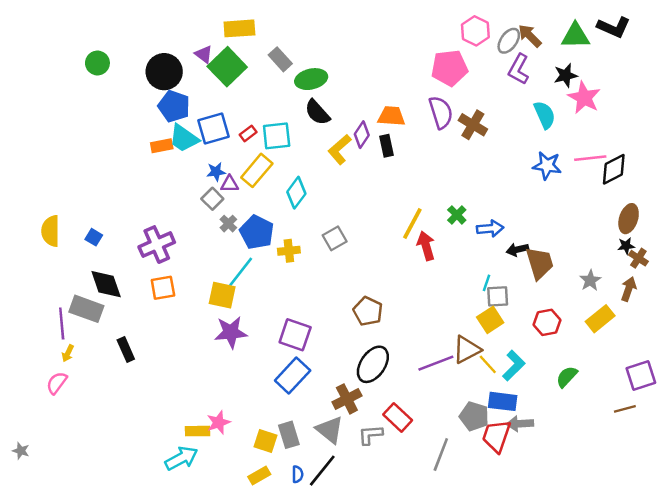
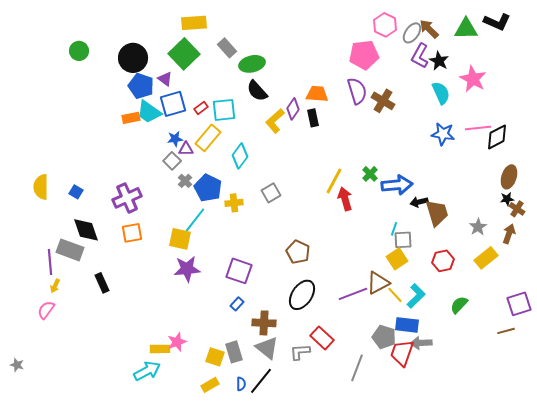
purple triangle: (204, 54) -> (165, 79), moved
black star: (566, 75) -> (439, 61), moved, turned -30
blue arrow: (490, 228) -> (397, 185), size x1.4
blue rectangle: (293, 375) -> (237, 304), size x0.5
brown cross: (347, 399) -> (264, 323), moved, turned 30

